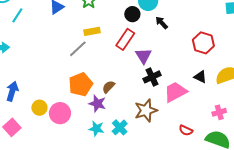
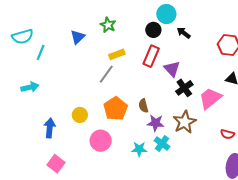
brown semicircle: (108, 87) -> (143, 106), turned -48
purple star: (97, 104) -> (156, 123), moved
yellow circle: (39, 108) -> (80, 115), moved

